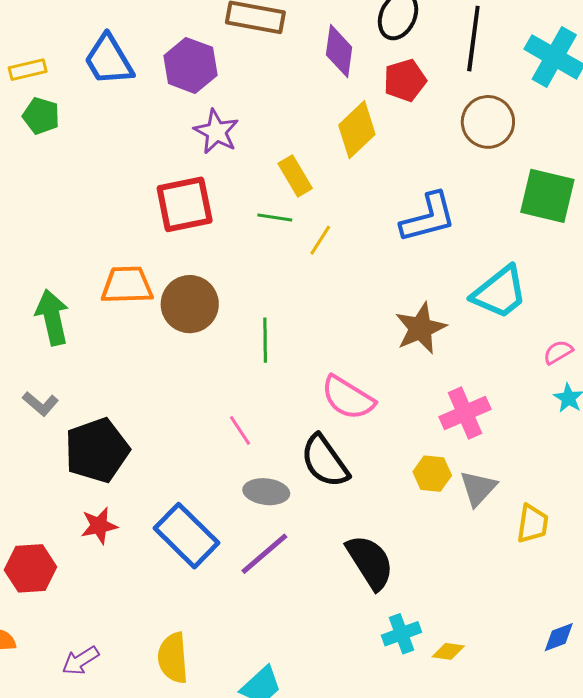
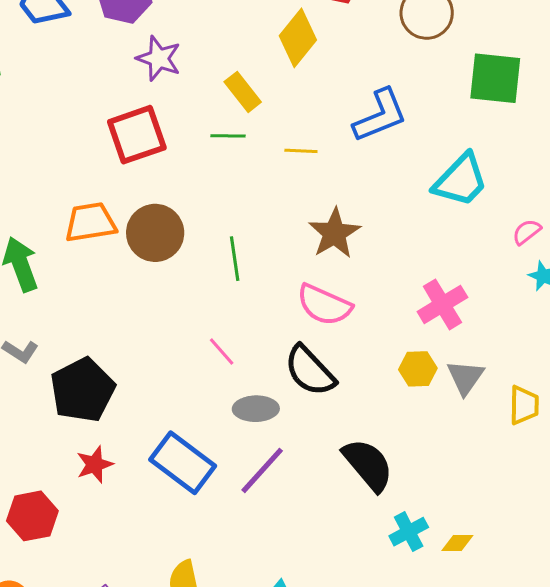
yellow line: (320, 240) -> (301, 151), moved, turned 68
brown star: (421, 328) -> (334, 233), moved

